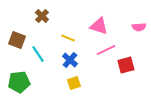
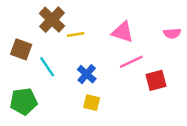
brown cross: (42, 16) -> (52, 20), size x1.5
yellow line: (68, 38) -> (76, 35), moved, turned -32
yellow square: (74, 83) -> (92, 103), turned 32

